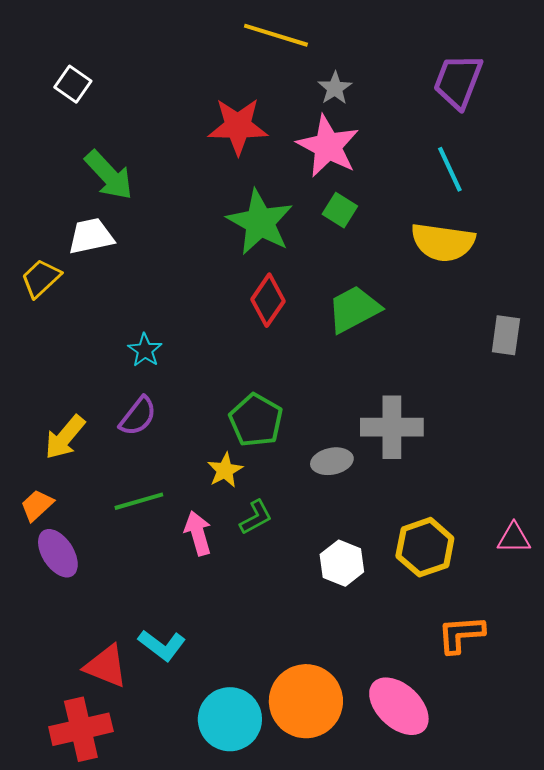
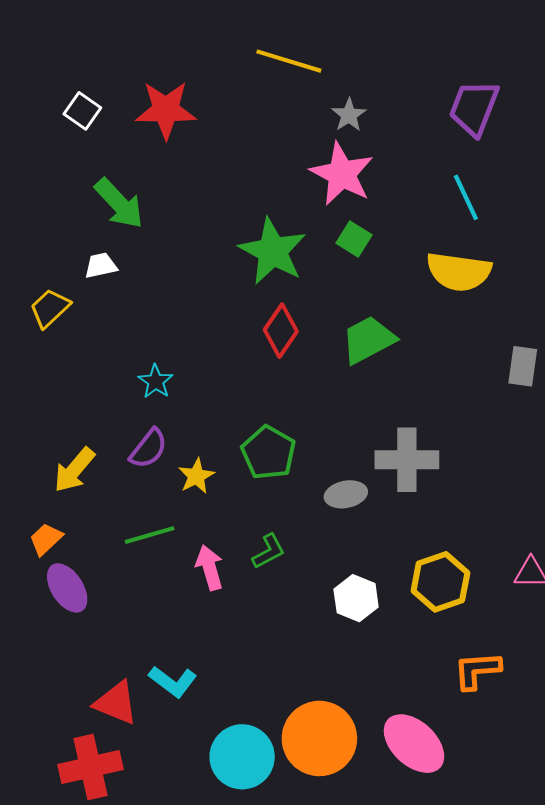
red star: (238, 126) -> (166, 110), moved
white trapezoid: (91, 236) -> (101, 265), size x0.7
yellow star: (225, 470) -> (196, 476), moved

